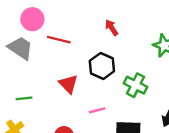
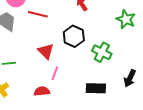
pink line: (97, 110) -> (55, 73), moved, turned -56

